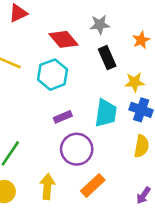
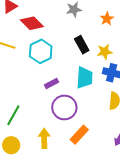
red diamond: (64, 39) -> (32, 23), moved
black rectangle: (107, 58) -> (82, 45), moved

